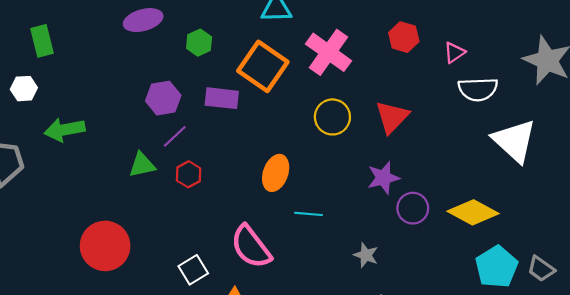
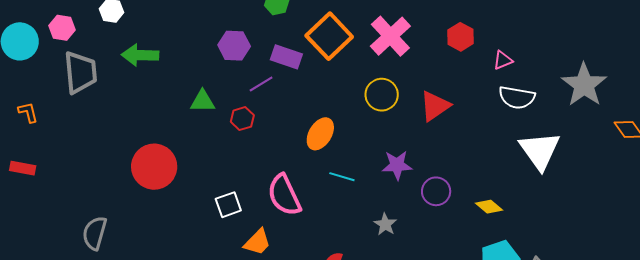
purple line: (175, 136) -> (261, 84), moved
purple star: (383, 178) -> (397, 165), moved
yellow diamond: (473, 212) -> (489, 207), size x0.6

